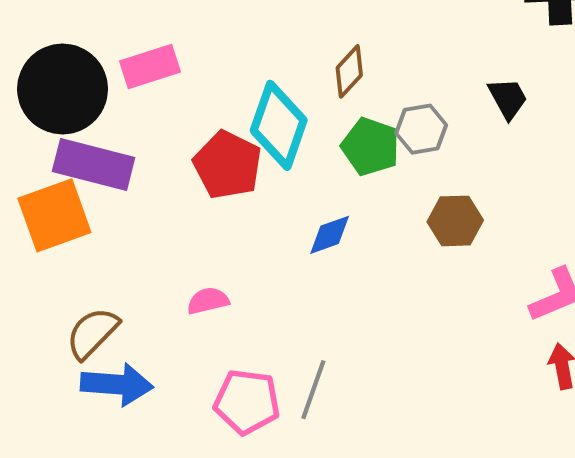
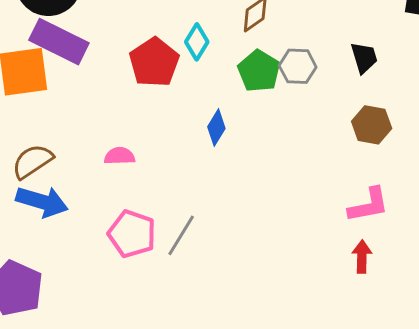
cyan diamond: (279, 125) -> (197, 42), size x0.6
brown hexagon: (455, 221) -> (372, 125), moved
blue diamond: (330, 235) -> (216, 128), turned -51

